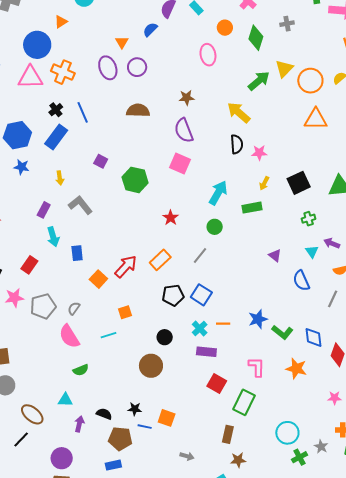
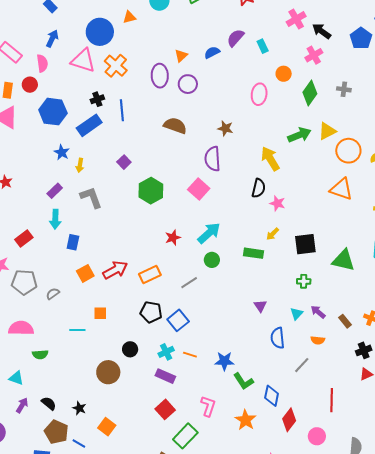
blue star: (22, 167) -> (62, 152), moved
cyan arrow: (218, 193) -> (209, 233), moved
pink semicircle: (69, 336) -> (21, 328), moved, turned 105
blue line: (145, 427) -> (79, 444), moved

